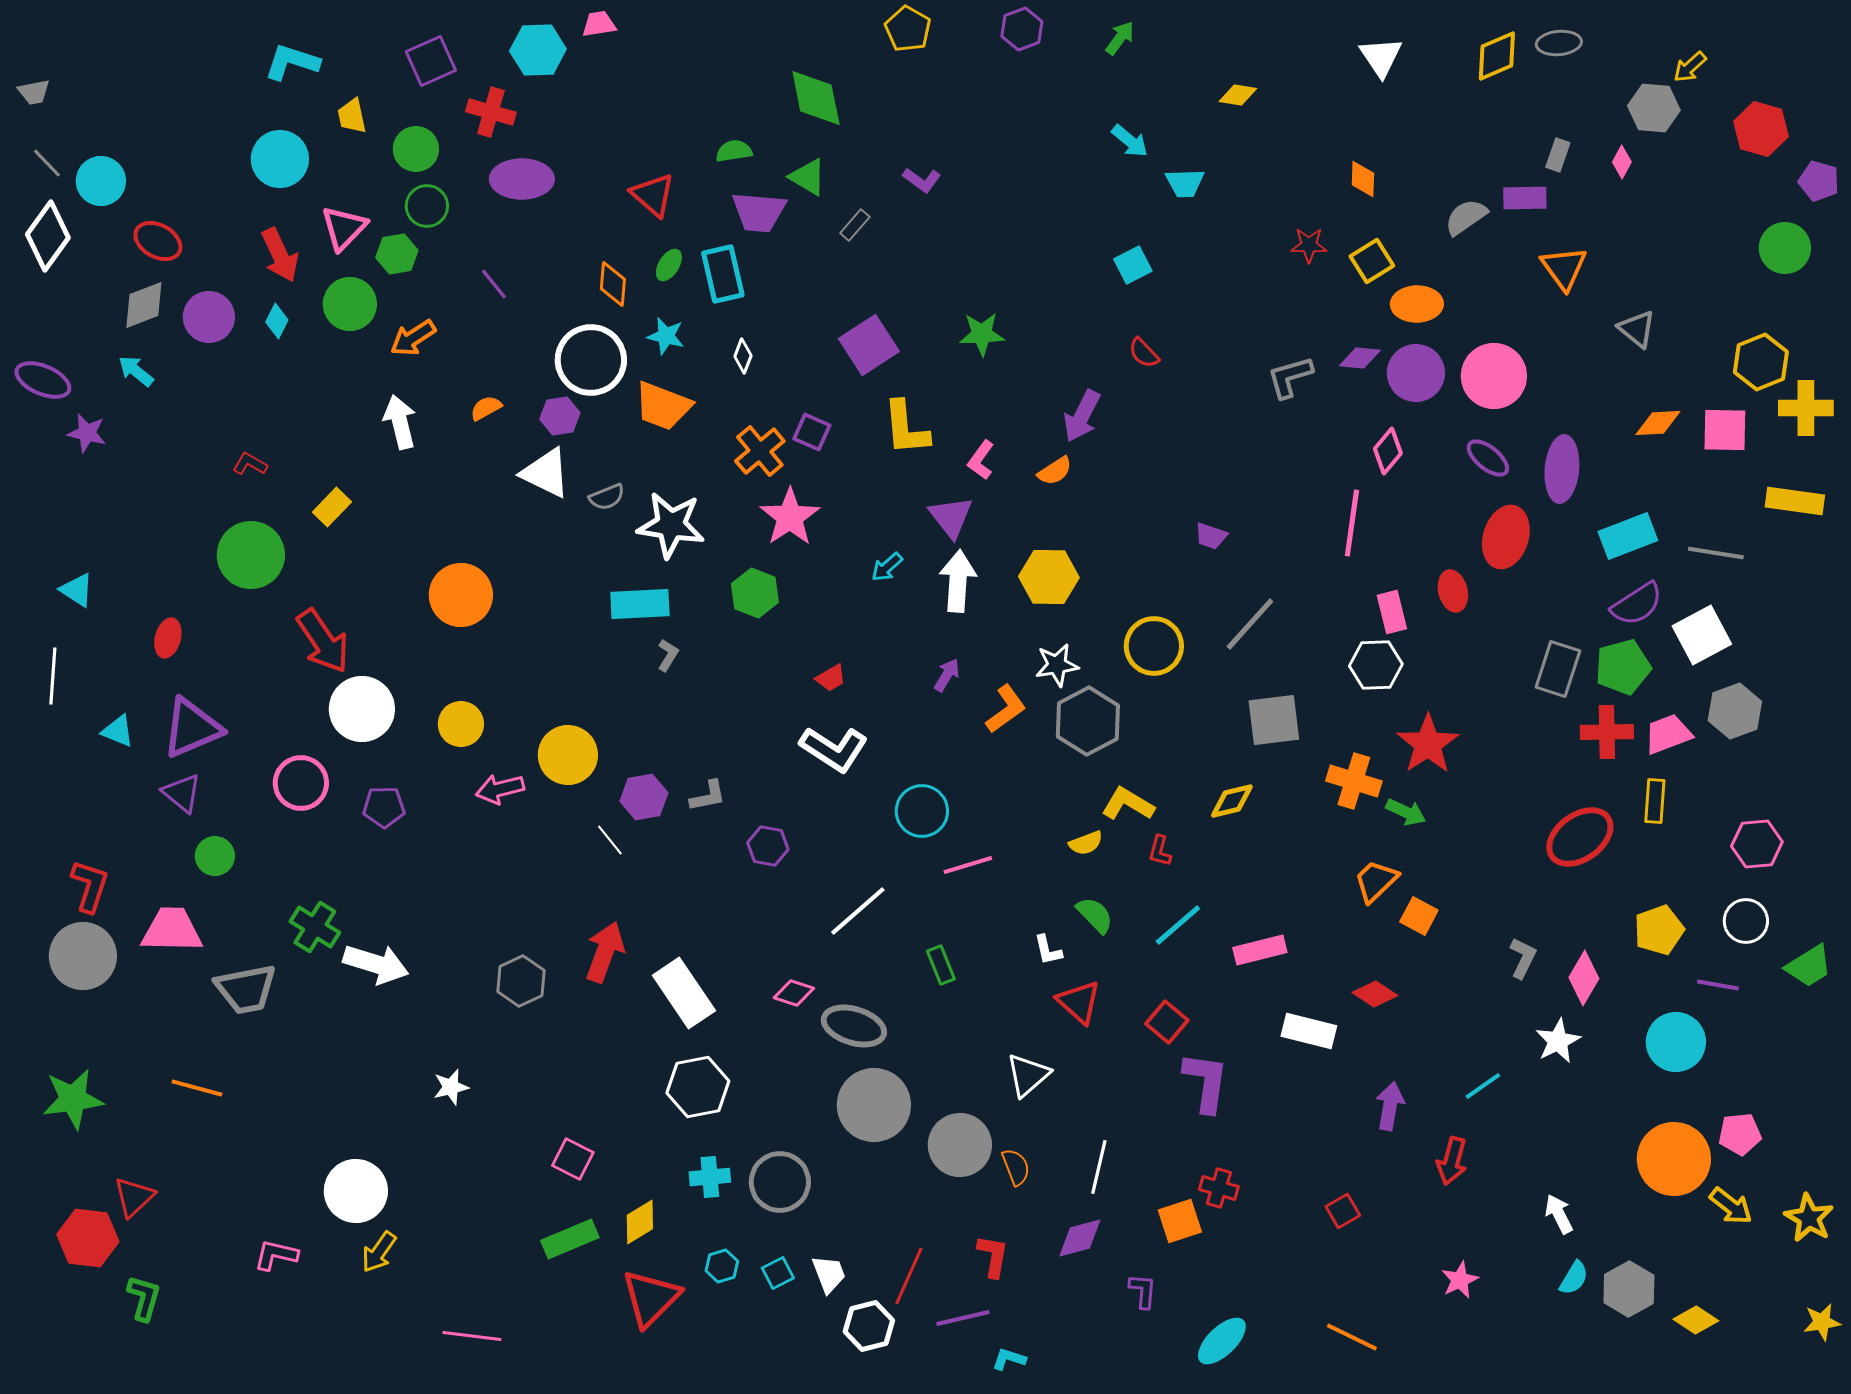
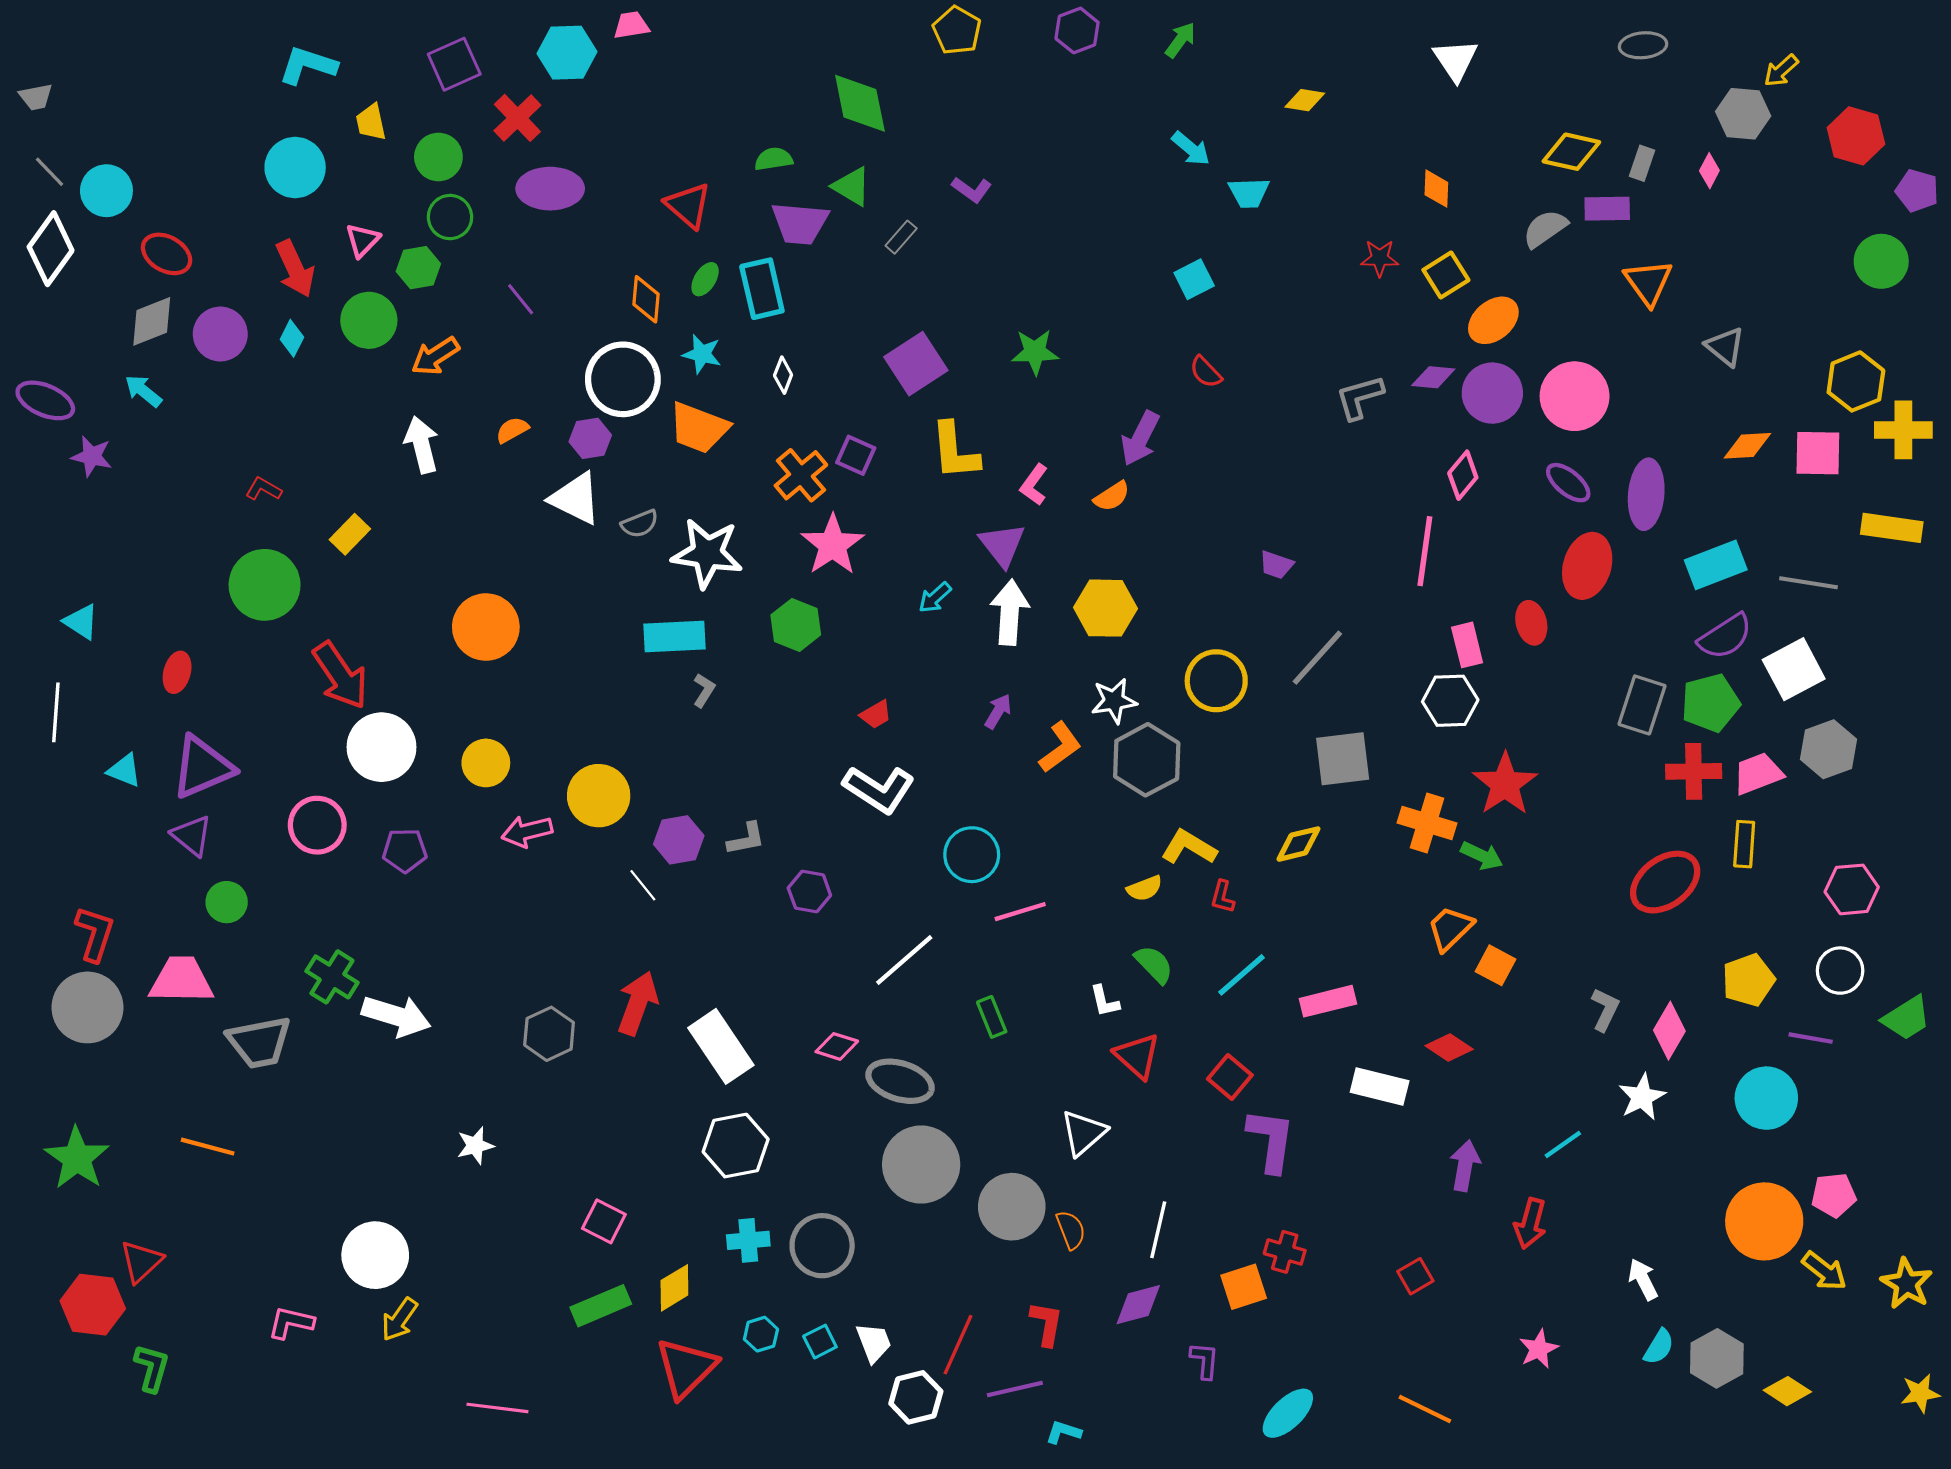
yellow diamond: (1497, 56) -> (1571, 152), moved, turned 36
red cross: (491, 112) -> (517, 118), turned 30
pink triangle: (344, 228) -> (363, 240), size x0.7
orange ellipse: (1417, 304) -> (1493, 320), turned -39
green star: (73, 1099) -> (77, 1158), turned -30

